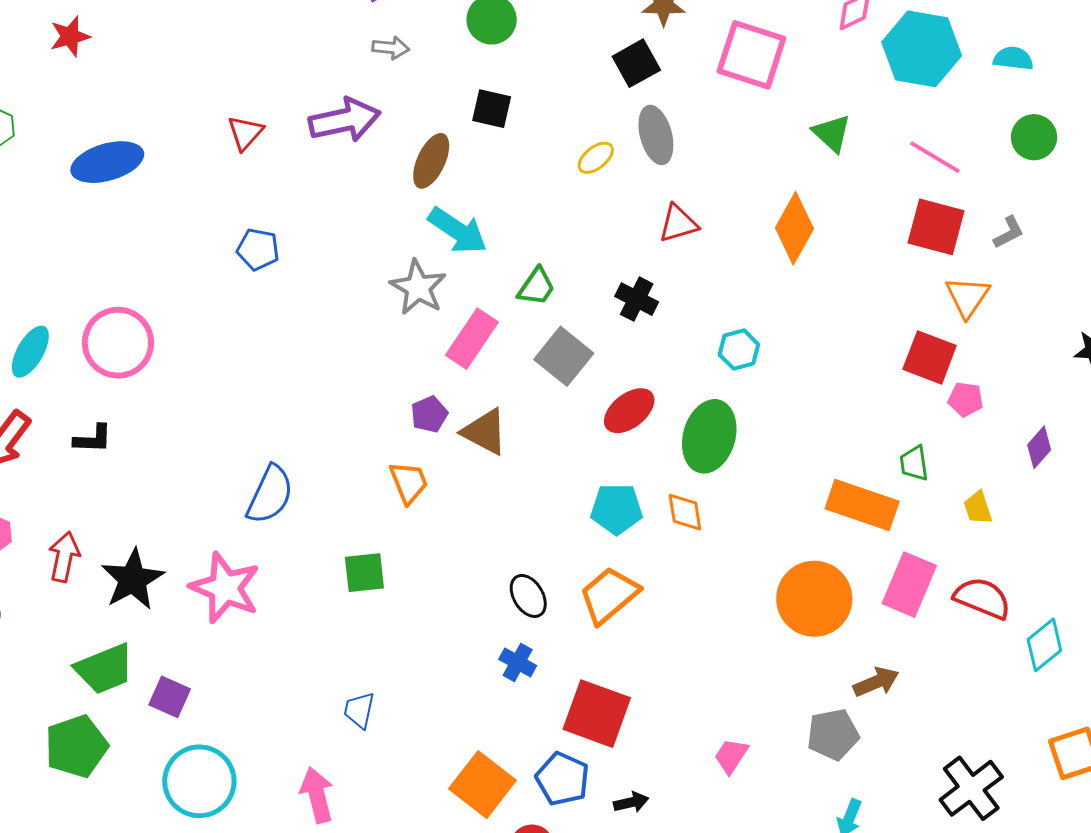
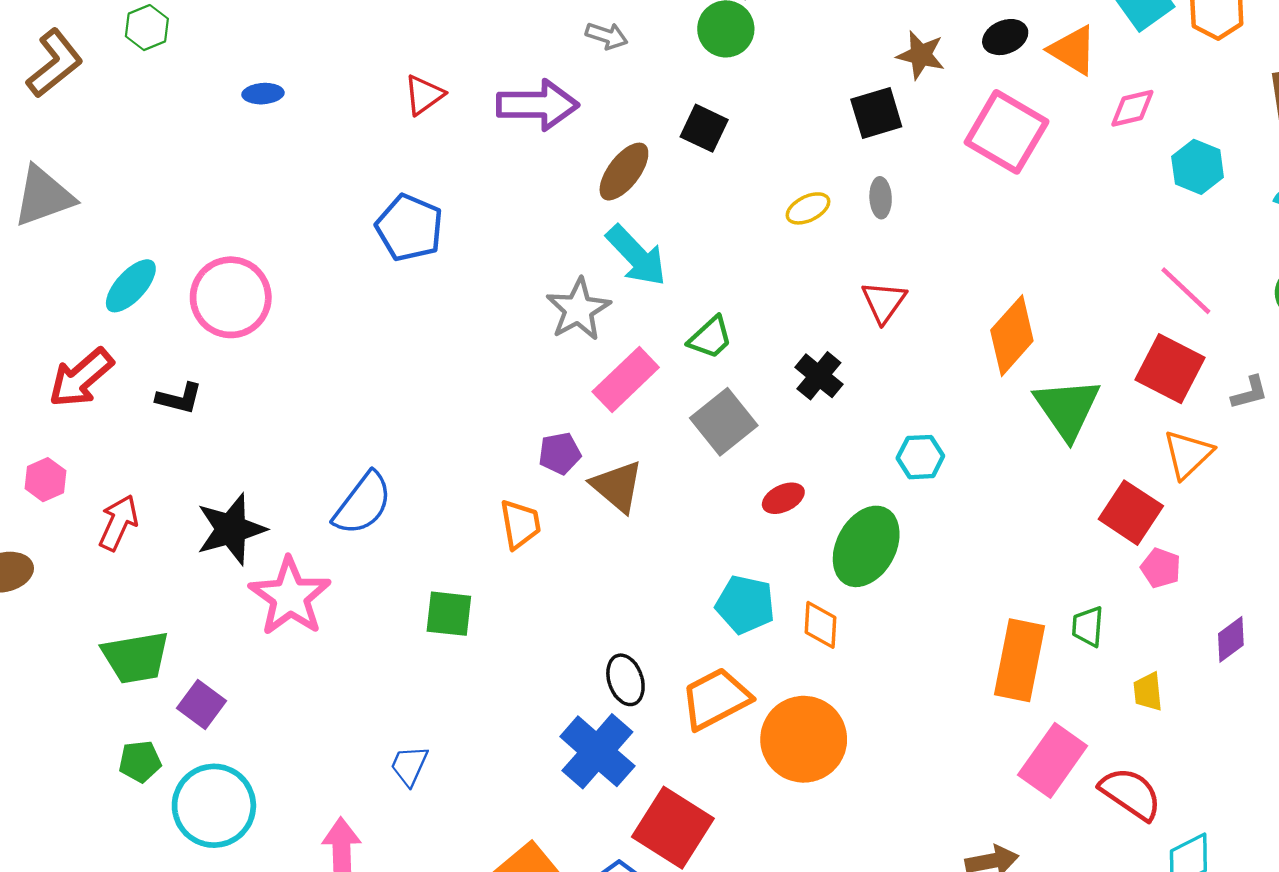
cyan hexagon: (922, 49) -> (1198, 167), size x0.6
green triangle: (832, 133) -> (1067, 408), moved, size x1.5
gray ellipse: (656, 135) -> (881, 198), size x0.6
blue ellipse: (107, 162) -> (263, 94), size x0.5
red triangle: (678, 224) -> (884, 302), turned -51
blue pentagon: (258, 249) -> (409, 228), size x1.4
red ellipse: (629, 411) -> (783, 498), size x0.7
orange rectangle: (862, 505) -> (1020, 660), turned 70
black star: (133, 579) -> (231, 529), moved
orange circle: (814, 599) -> (804, 739), moved
blue cross: (518, 662) -> (597, 751), size x1.8
green pentagon: (76, 746) -> (140, 761), moved, size x0.6

